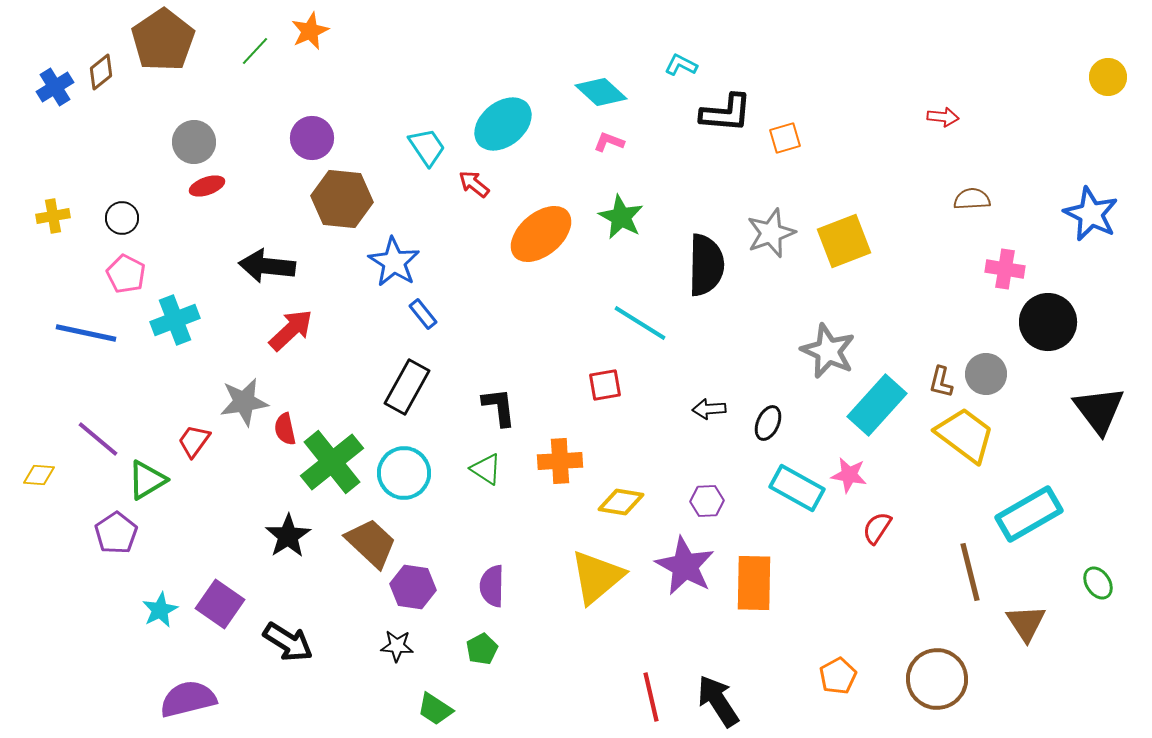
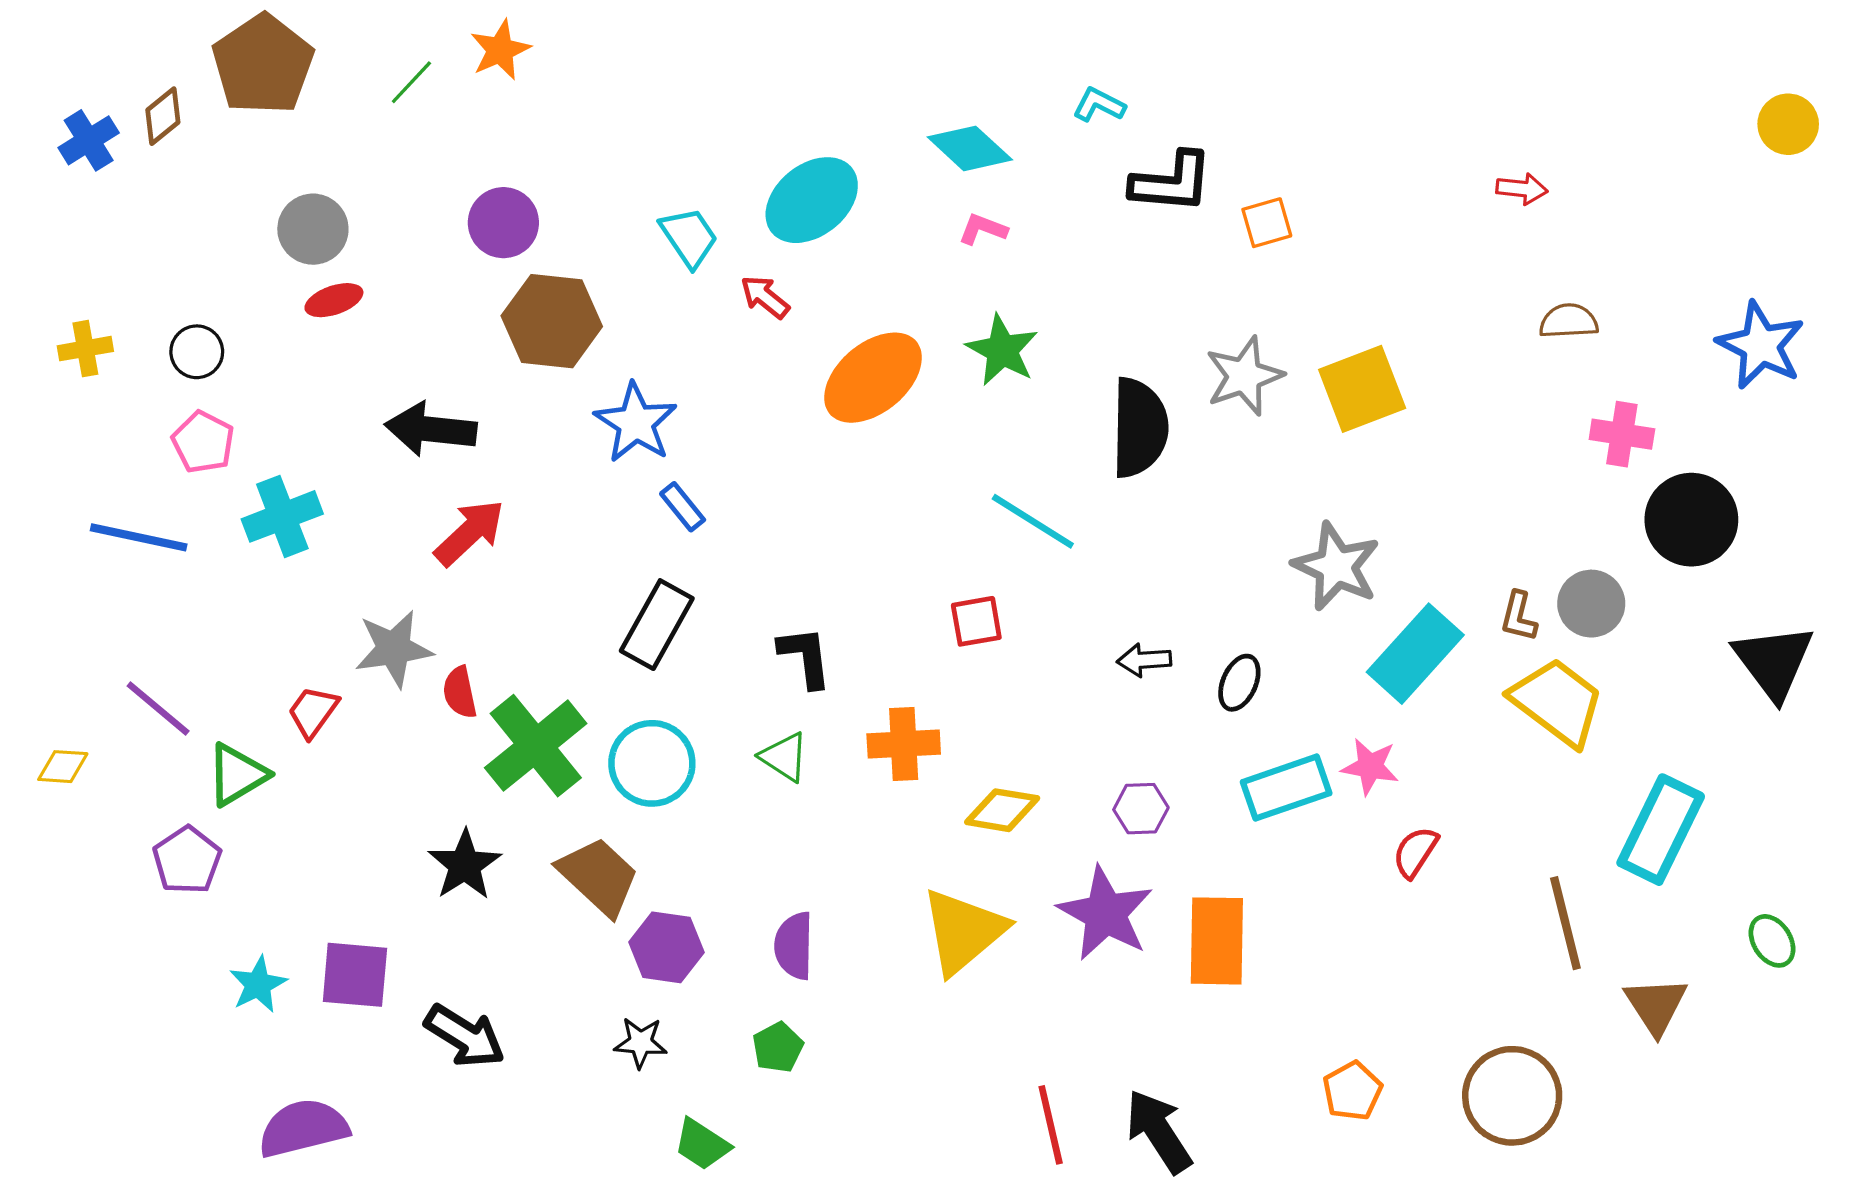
cyan rectangle: (797, 488) -> (1286, 788), turned -48
cyan rectangle: (1029, 514) -> (1661, 830), turned -34
purple square: (220, 604) -> (355, 975), turned -30

